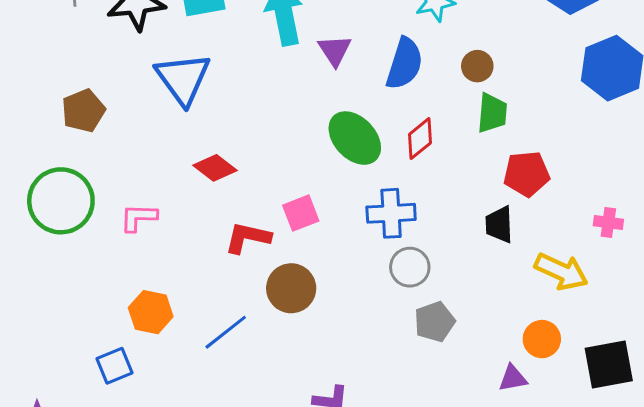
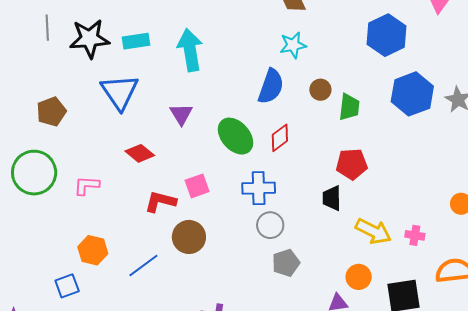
purple triangle: (335, 50) -> (181, 114), moved
green trapezoid: (492, 113) -> (349, 107), moved
pink cross: (608, 222) -> (415, 235), moved

